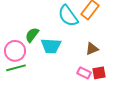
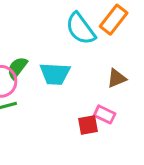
green semicircle: (32, 35) -> (17, 68), moved
red square: (99, 73) -> (88, 125), moved

